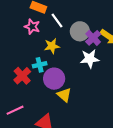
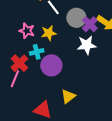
pink star: (32, 27) -> (27, 31), moved
yellow triangle: (64, 95) -> (68, 96), moved, turned 42
pink line: (15, 110) -> (15, 79), moved, turned -42

